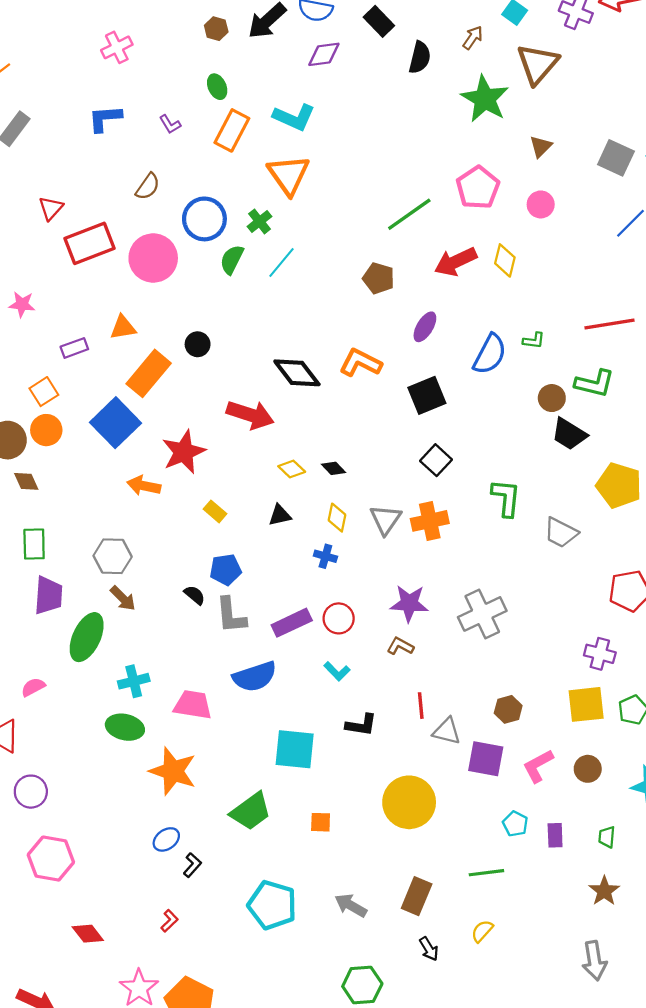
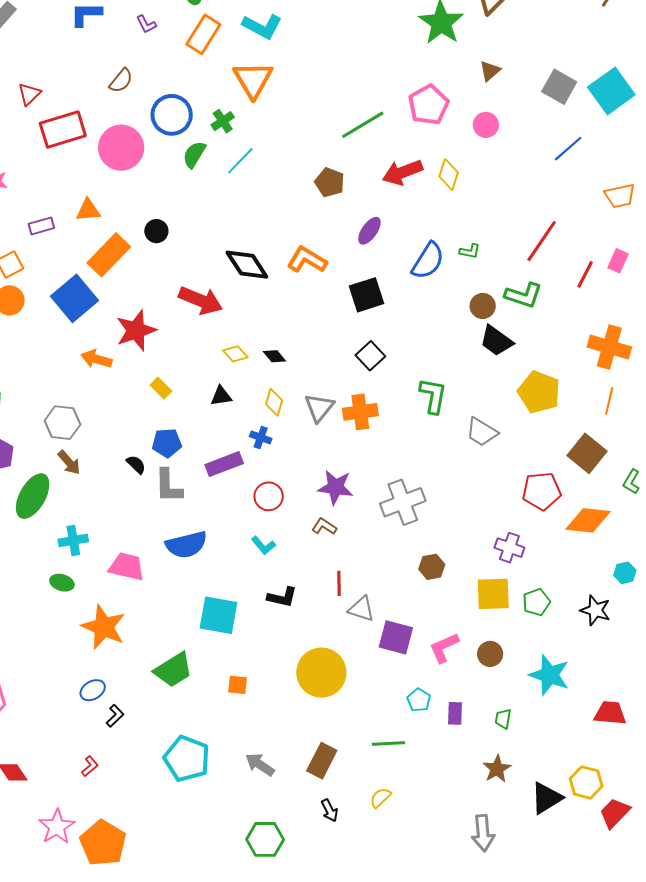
red line: (610, 324) -> (542, 241), turned -51
purple rectangle: (292, 623) -> (224, 464), moved
brown hexagon: (508, 709) -> (432, 567), moved
green ellipse: (125, 727) -> (62, 583), size x0.7

